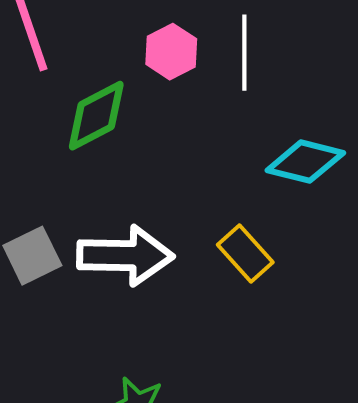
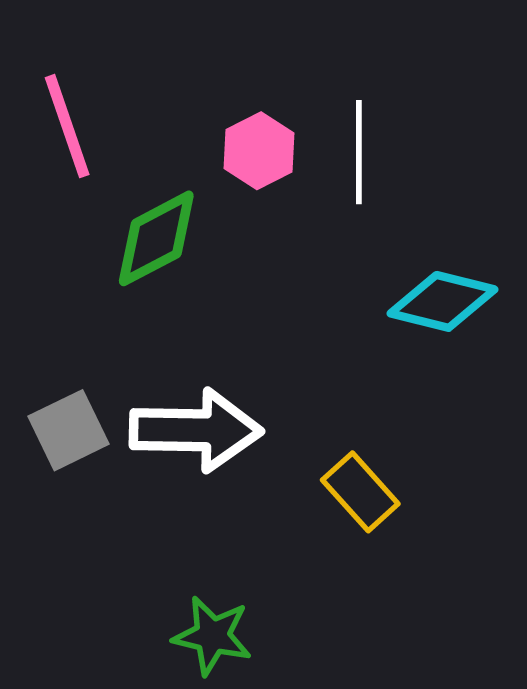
yellow rectangle: (245, 254) -> (360, 492), moved

